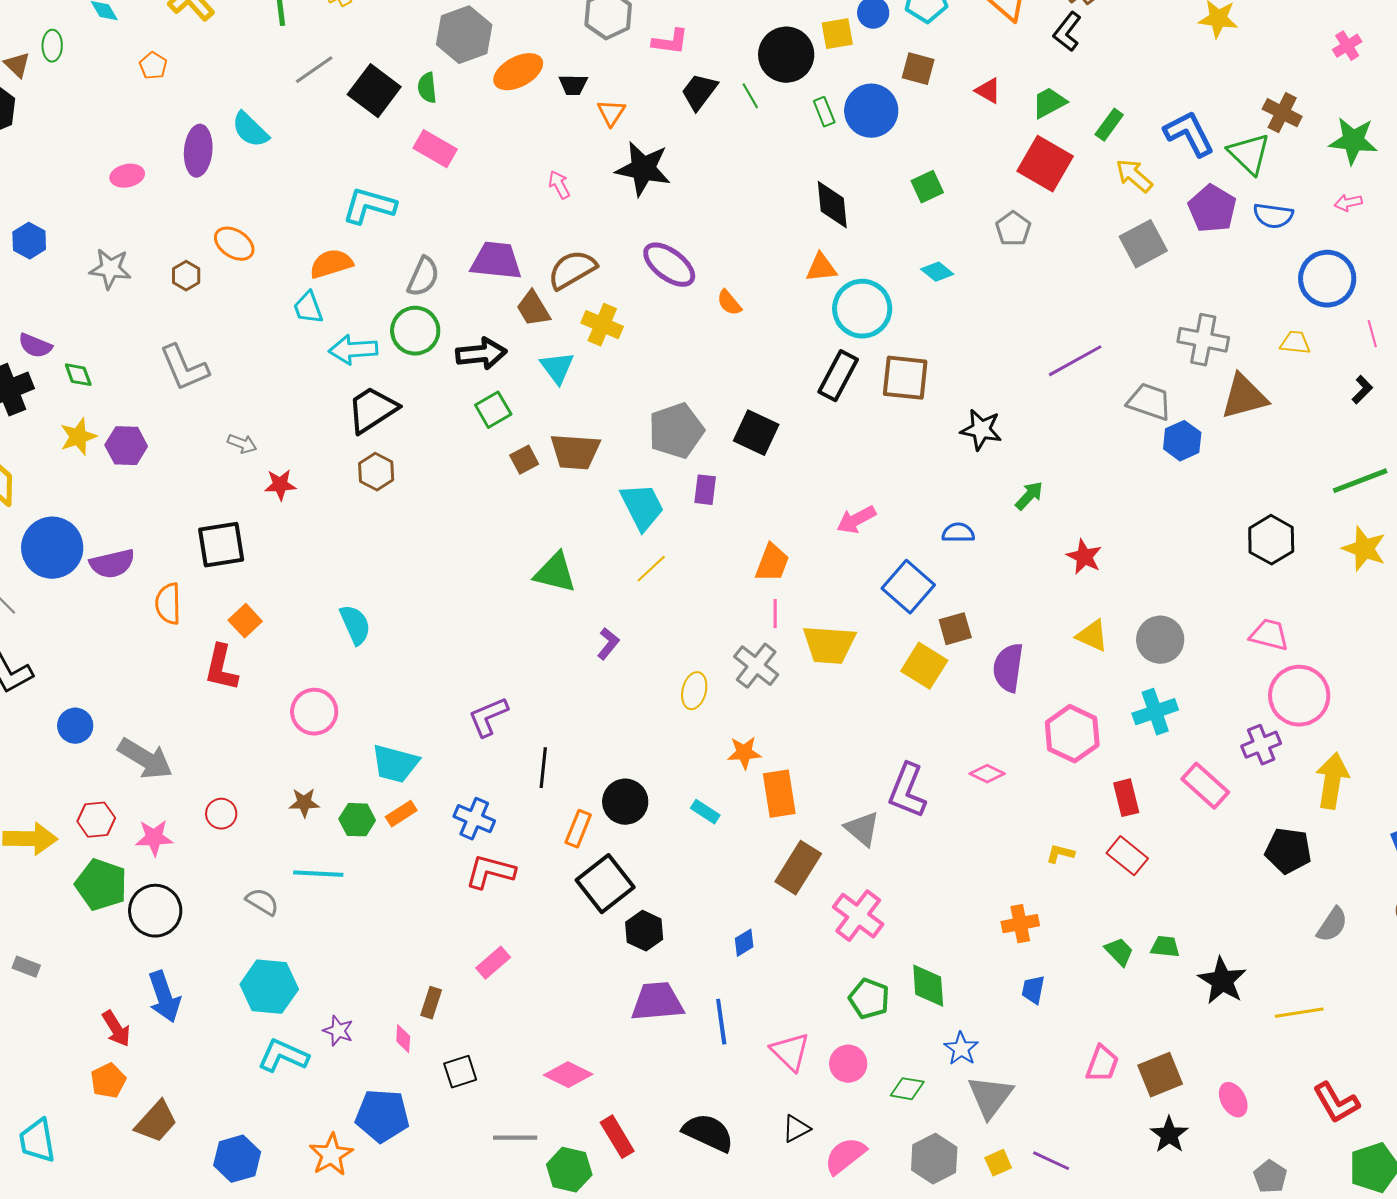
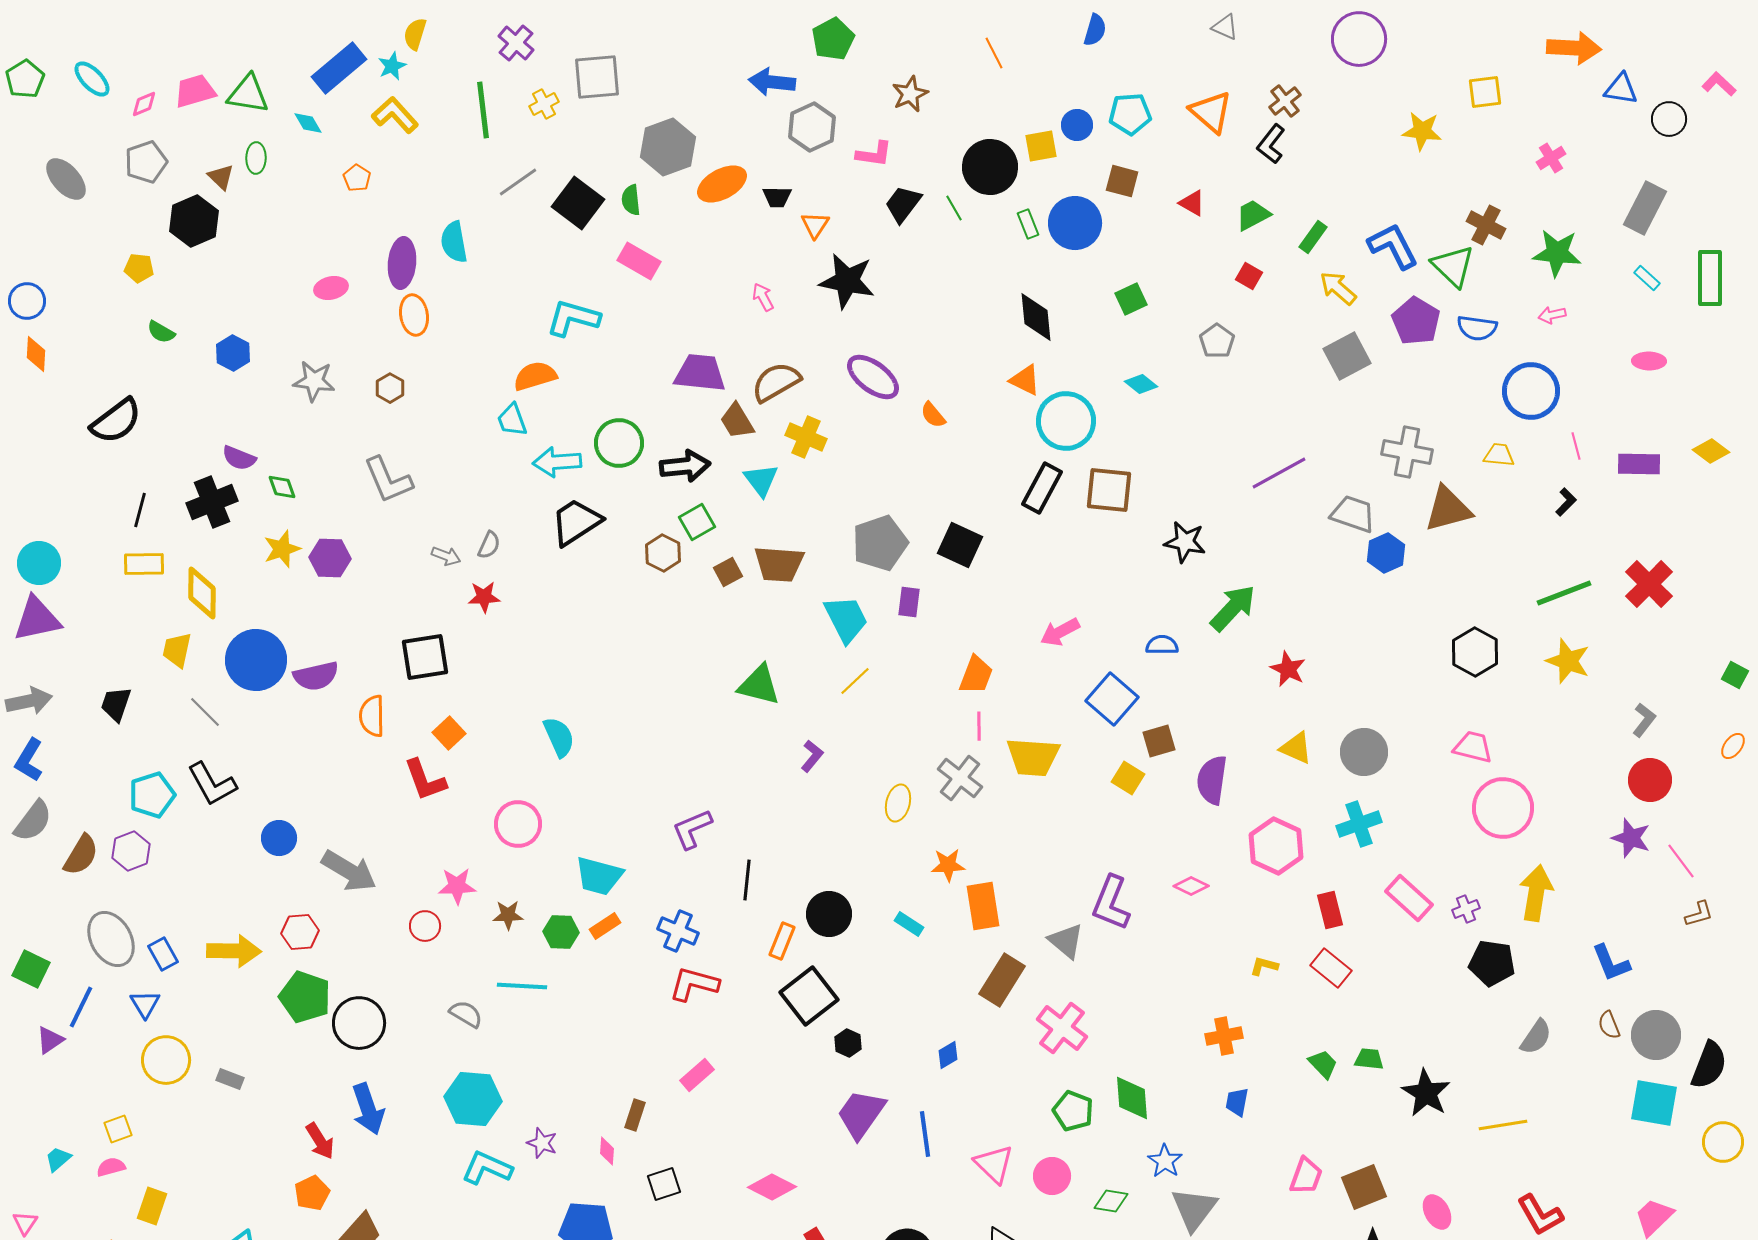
cyan semicircle: (250, 130) -> (454, 242), turned 36
red square: (1045, 164) -> (1249, 276), size x0.5
orange ellipse: (234, 244) -> (414, 315), moved, turned 48
orange triangle: (821, 268) -> (1025, 380), turned 32
gray semicircle: (423, 277) -> (489, 545), moved, size x0.7
brown hexagon: (376, 472) -> (663, 553), moved
green arrow: (1029, 496) -> (1233, 608), size x1.6
yellow square: (924, 666) -> (1128, 778), size x0.7
red L-shape: (221, 668) -> (425, 780), turned -33
purple cross: (1261, 745) -> (1466, 909), moved, size x0.7
pink star: (154, 838) -> (457, 886), moved
black hexagon: (644, 931) -> (848, 1043), size x0.7
purple trapezoid: (657, 1002) -> (861, 1114), turned -50

